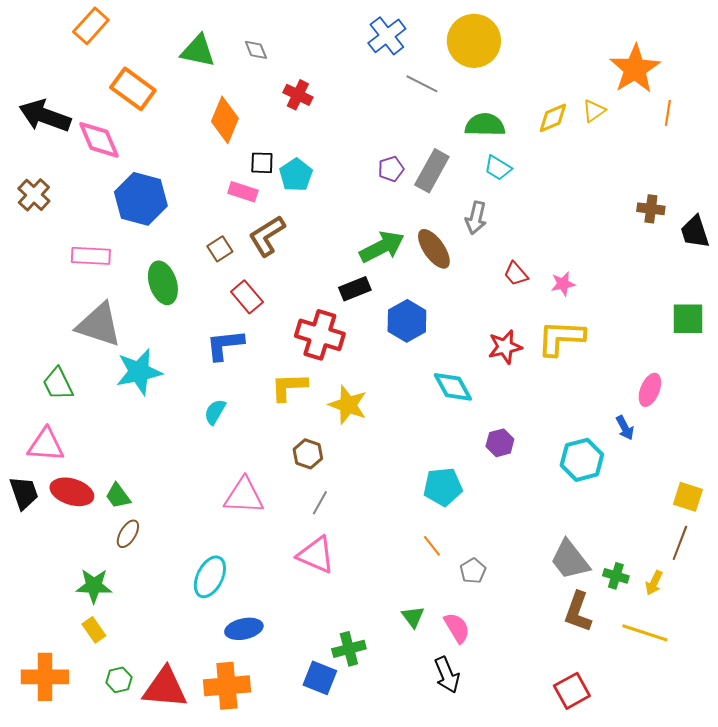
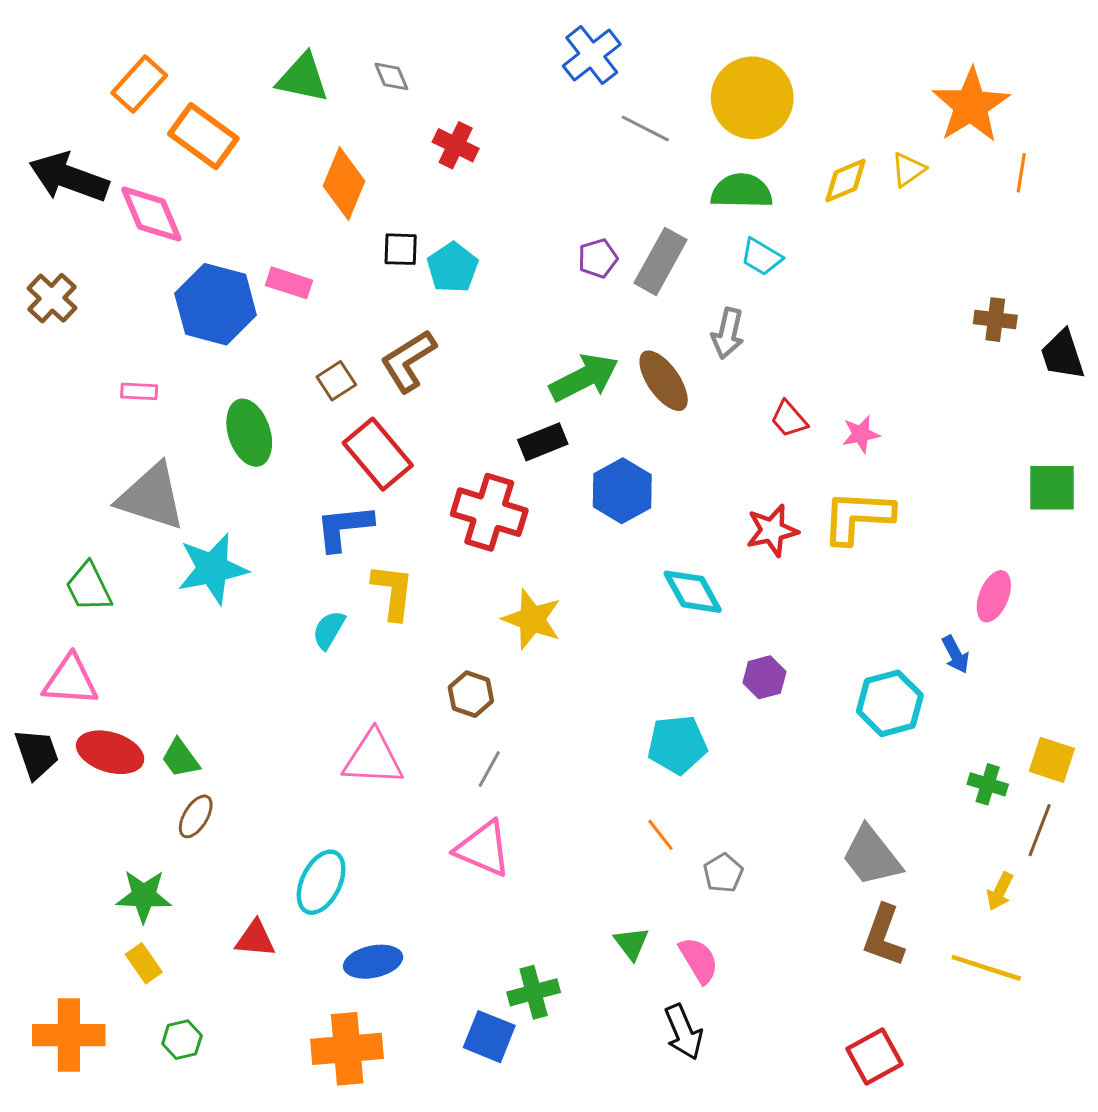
orange rectangle: (91, 26) -> (139, 84), moved
yellow circle: (474, 41) -> (752, 98), moved
pink rectangle: (243, 192) -> (289, 283), moved
pink rectangle: (91, 256) -> (139, 391), size x0.6
red rectangle: (247, 297) -> (378, 454), size x1.4
yellow L-shape: (289, 387) -> (393, 592), moved, turned 99
green cross: (616, 576) -> (988, 784), moved
red triangle: (165, 688) -> (255, 939), moved, size x0.6

